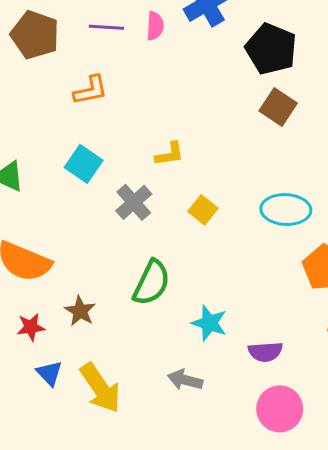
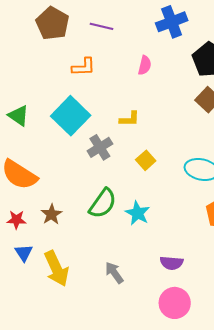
pink semicircle: (155, 26) -> (145, 65), moved
cyan square: (84, 164) -> (71, 116), size x1.5
cyan star: (209, 323) -> (138, 213), moved
gray arrow: (185, 380) -> (114, 273), turned 30

